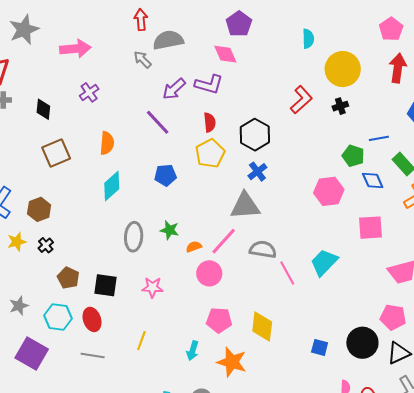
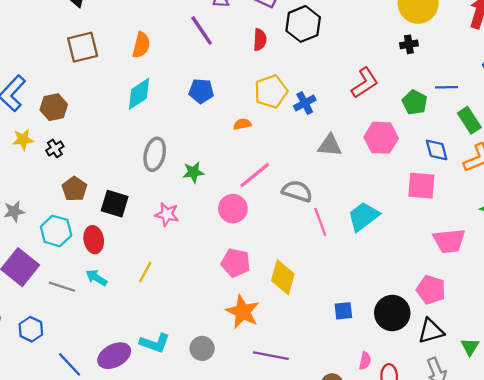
red L-shape: (301, 100) -> (365, 83), moved
black hexagon: (255, 135) -> (303, 24), moved
yellow pentagon: (210, 153) -> (271, 92), moved
blue diamond: (373, 181) -> (437, 150), moved
gray triangle: (245, 206) -> (330, 145), moved, size x0.7
green star: (169, 230) -> (193, 172), moved, turned -30
orange semicircle: (194, 247) -> (242, 124), moved
blue square: (320, 347) -> (343, 311), turned -30
cyan arrow: (193, 351) -> (96, 278), moved, turned 96
gray line: (93, 355) -> (62, 287), moved

